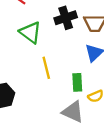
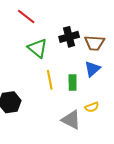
green rectangle: (77, 82) -> (73, 83), moved

